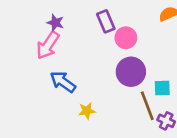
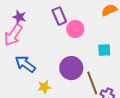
purple circle: (131, 72) -> (71, 68), moved
cyan square: (162, 88) -> (104, 50), moved

